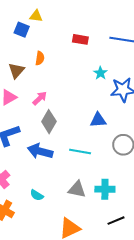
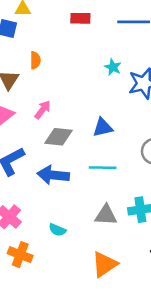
red rectangle: (80, 39) -> (80, 18), moved
blue triangle: (98, 120) -> (103, 127), moved
gray diamond: (49, 122) -> (59, 137), turned 75

